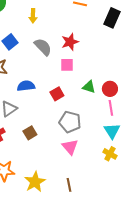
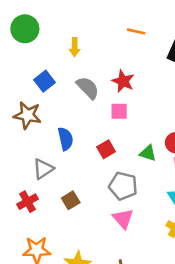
red star: (70, 42) -> (123, 81), turned -30
blue semicircle: (26, 86) -> (65, 139), turned 84
green triangle: (89, 87) -> (148, 153), moved

